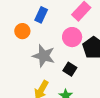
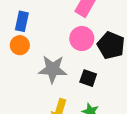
blue rectangle: (41, 15) -> (22, 21), moved

